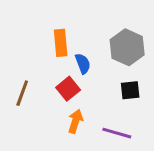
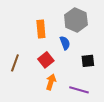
gray hexagon: (127, 47) -> (76, 20), moved
blue semicircle: (83, 64) -> (65, 43), moved

